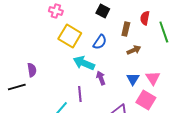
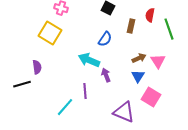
yellow square: (70, 36) -> (50, 33), moved
brown arrow: (134, 50) -> (139, 58), moved
pink triangle: (153, 78) -> (158, 61), moved

